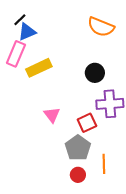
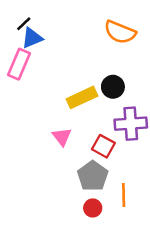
yellow rectangle: (39, 68) -> (82, 97), moved
red square: (87, 123) -> (103, 146), turned -36

